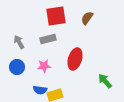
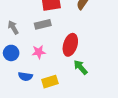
green arrow: (105, 81) -> (81, 67), moved
blue semicircle: (40, 90) -> (25, 76), moved

